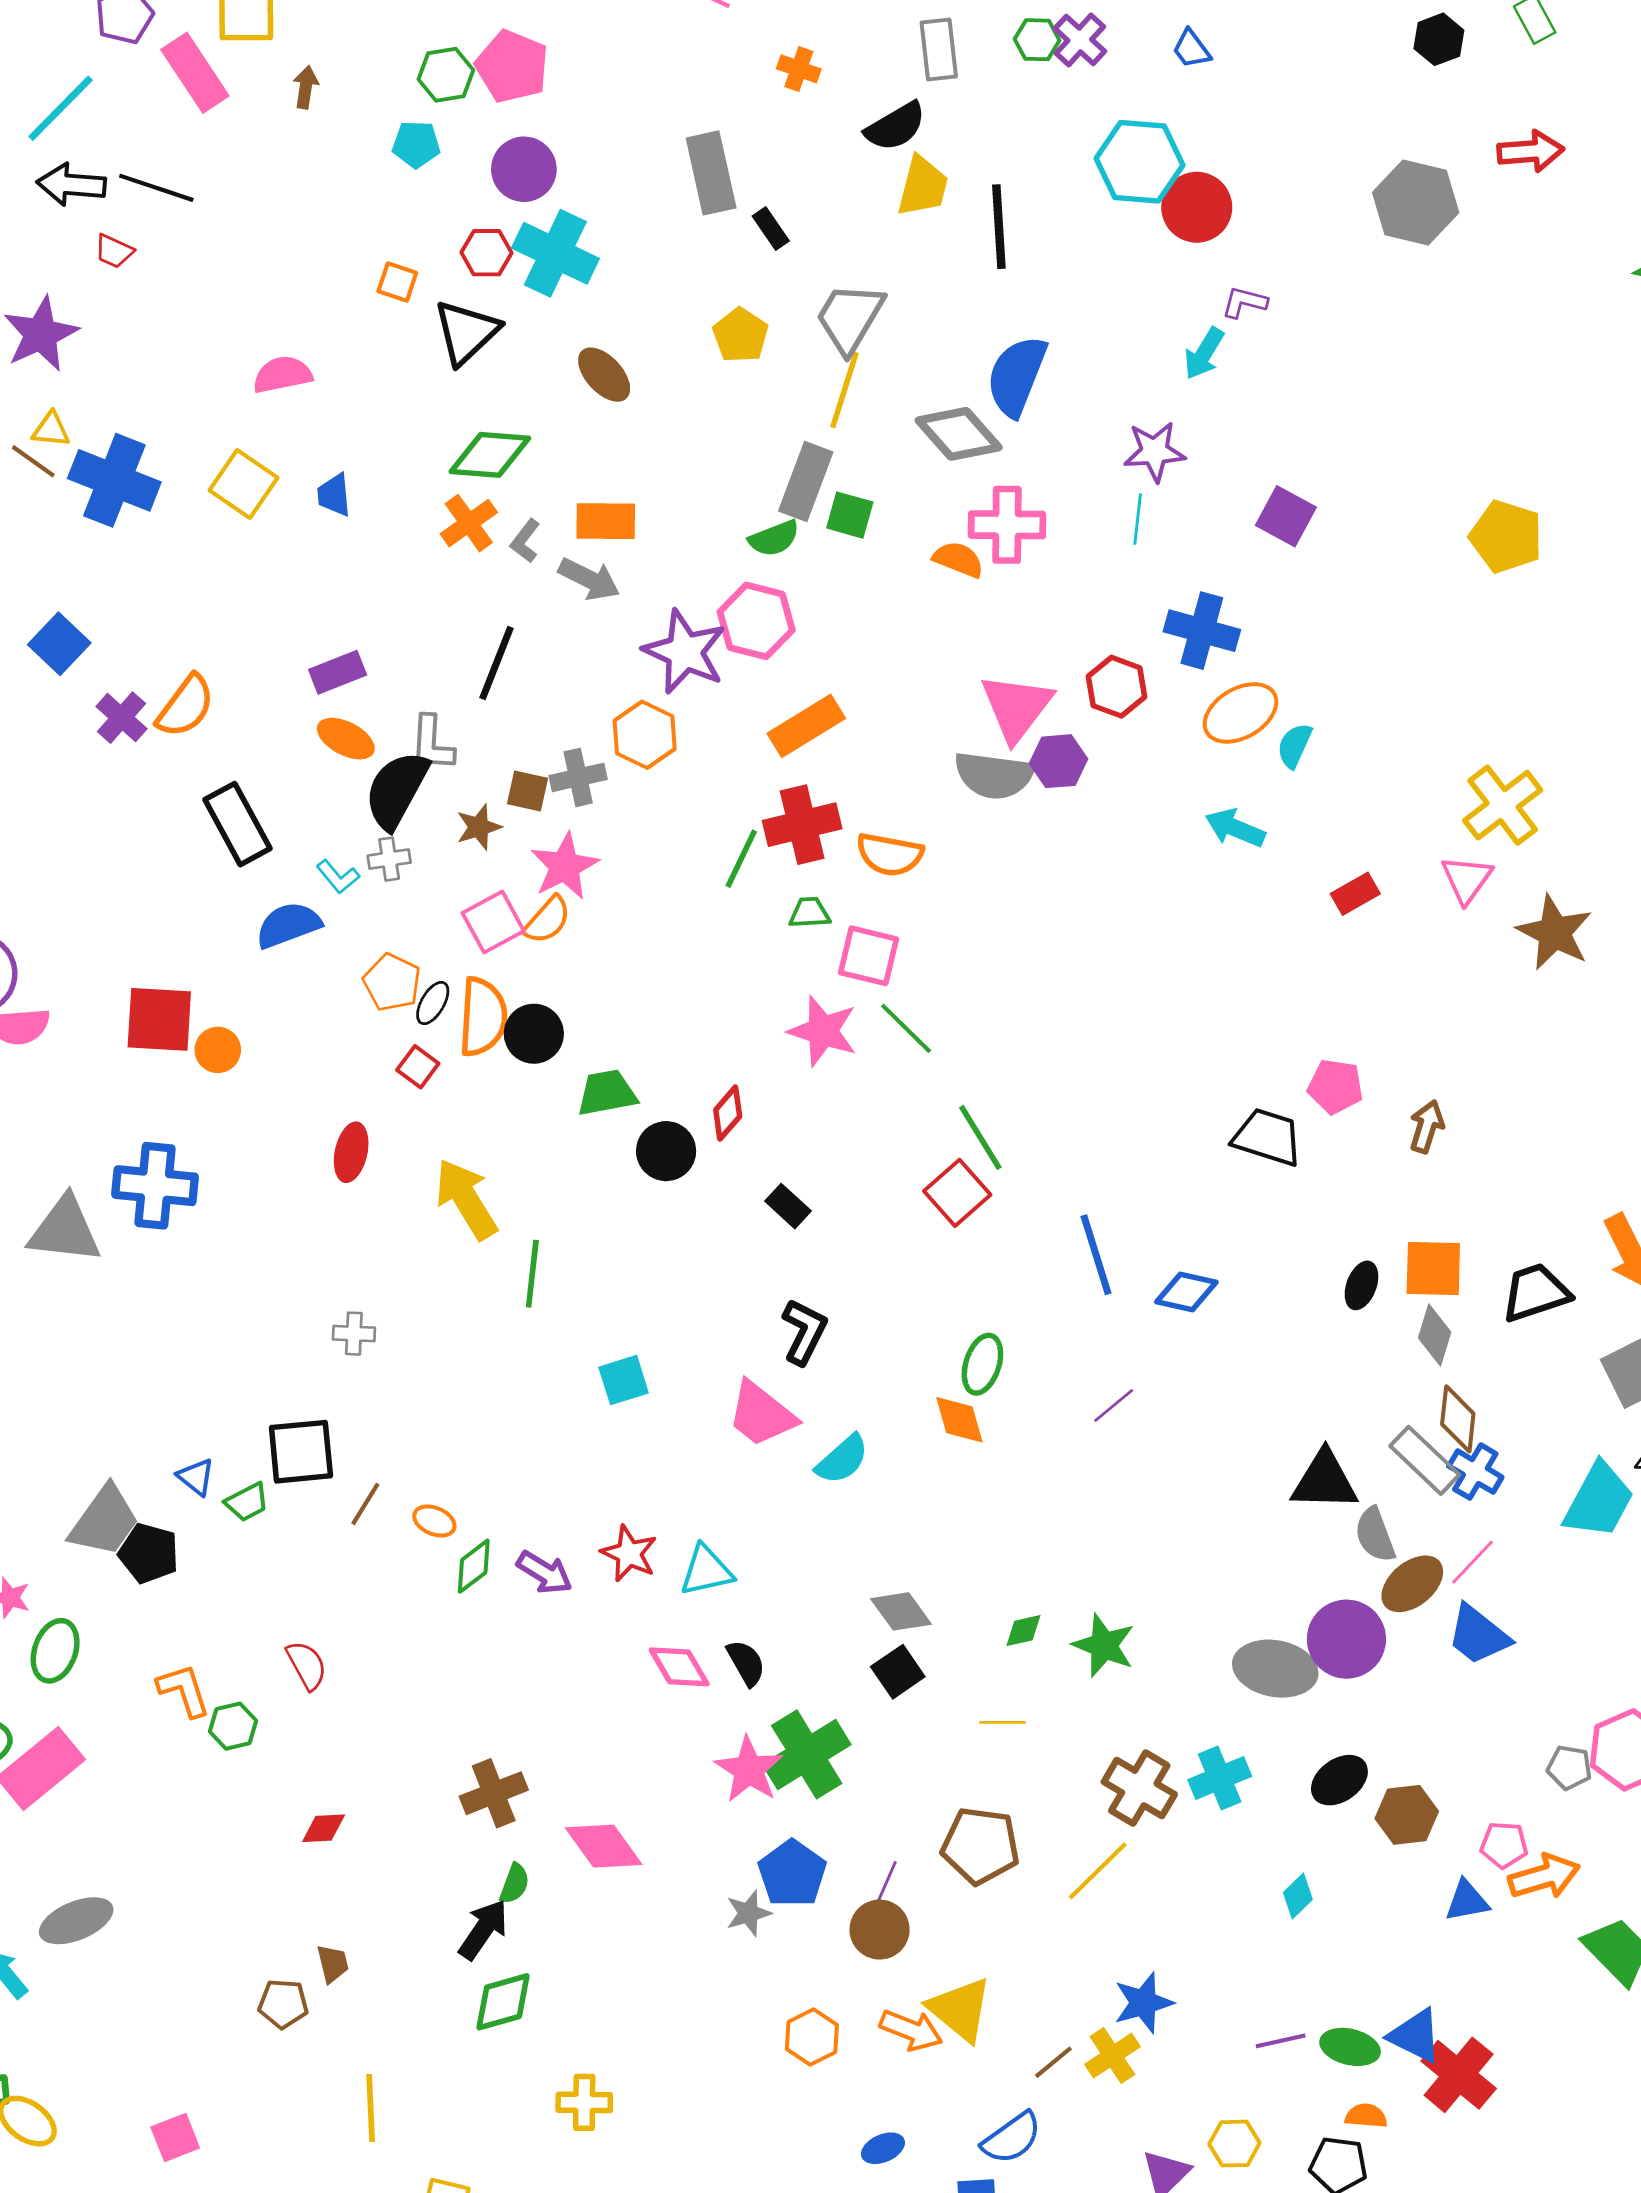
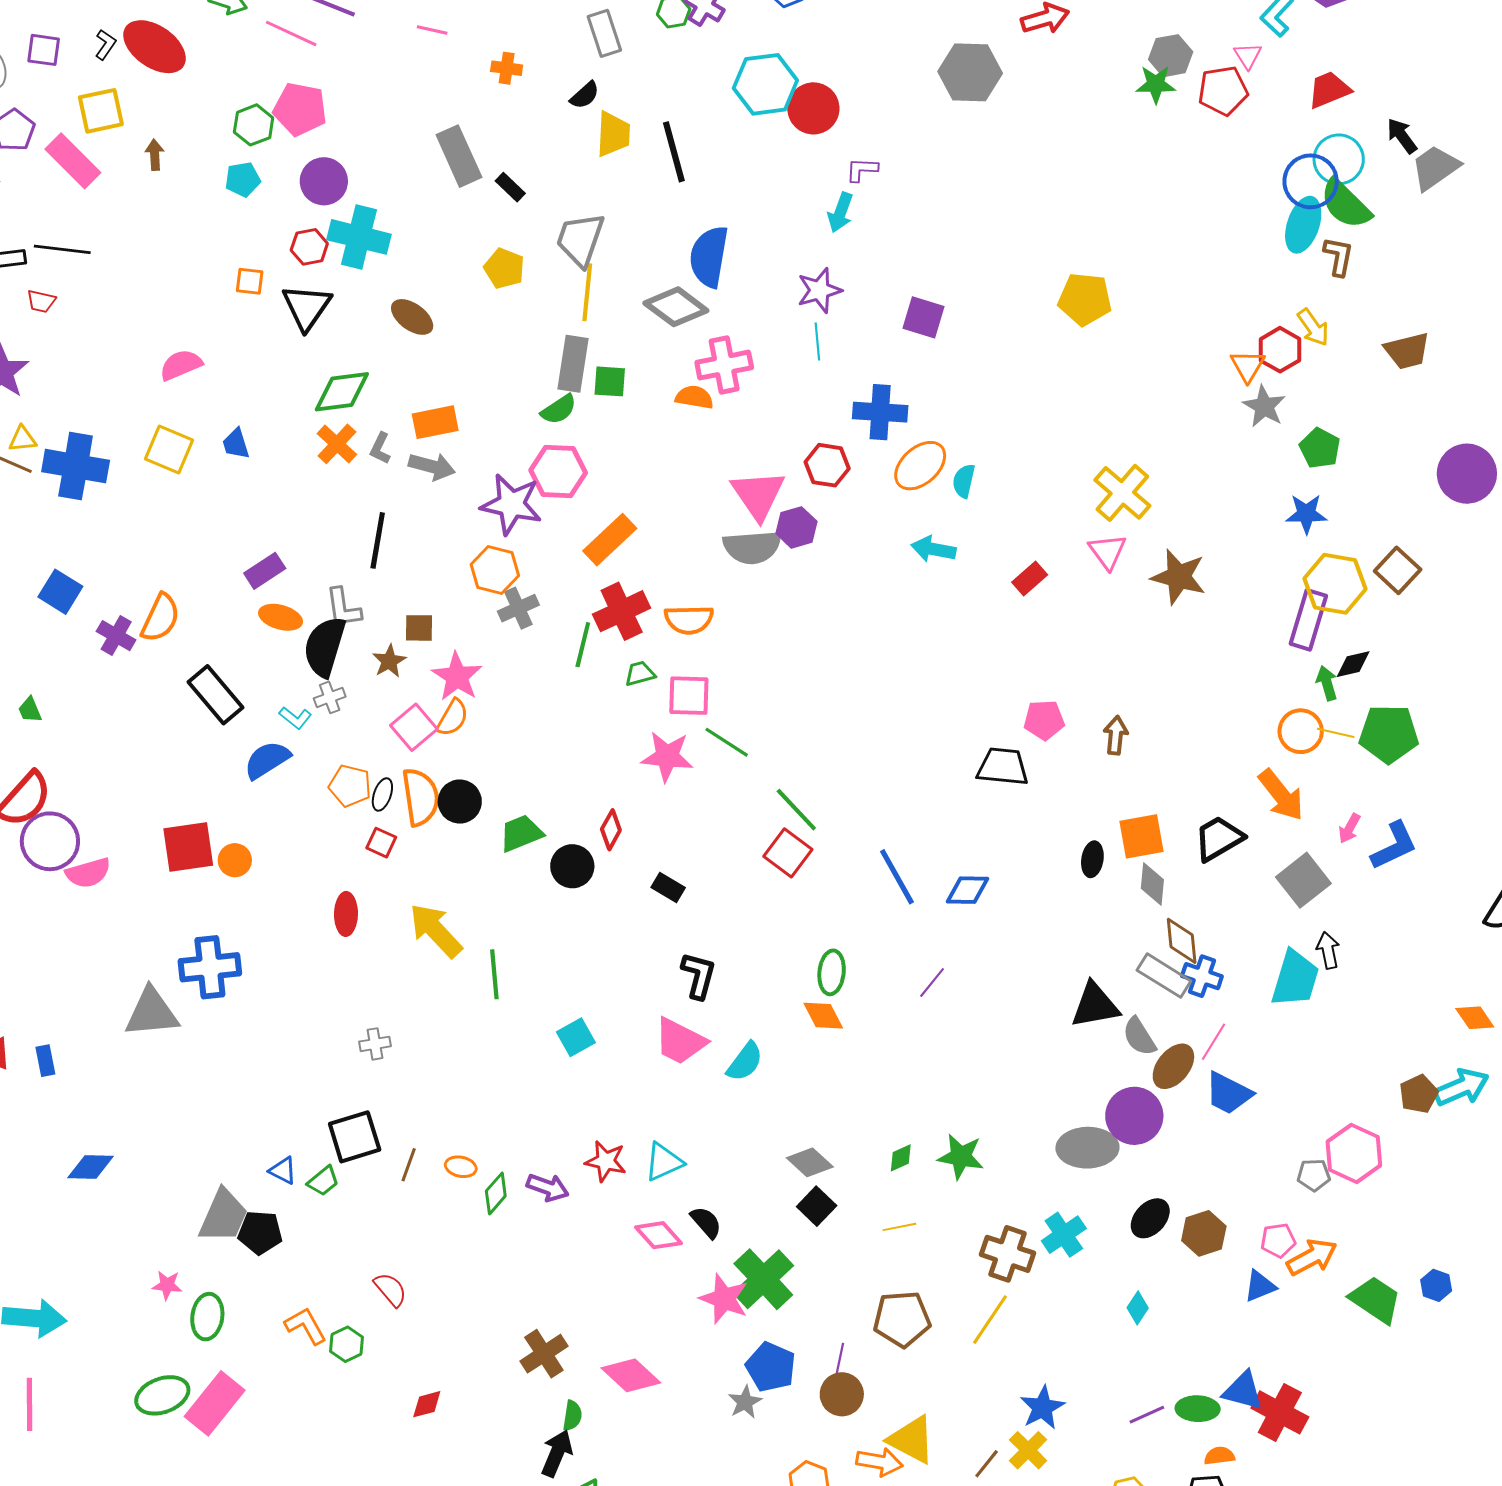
black semicircle: (896, 126) -> (585, 95), size x0.7
gray cross: (578, 777) -> (518, 608), moved

